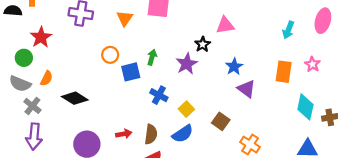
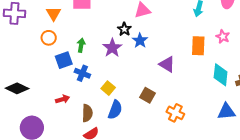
orange circle: (110, 55) -> (49, 38), moved
blue star: (234, 67) -> (140, 40), moved
blue cross: (159, 95) -> (82, 73), moved
yellow square: (186, 109) -> (108, 88), moved
red arrow: (124, 134) -> (63, 99), moved
blue semicircle: (183, 134) -> (115, 110), turned -30

